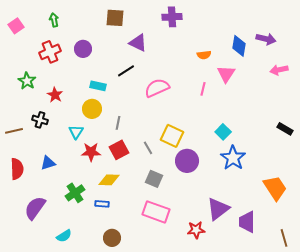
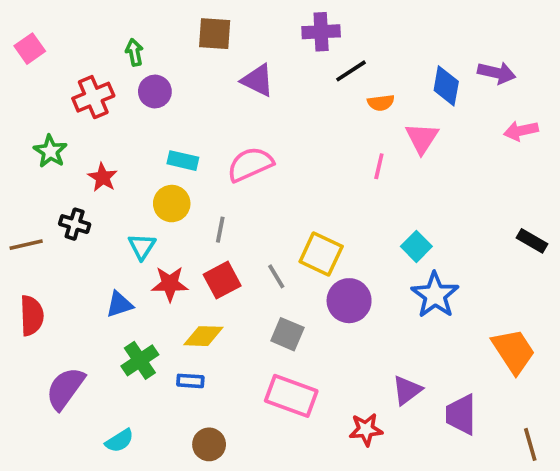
green arrow: (54, 20) -> (134, 52), moved
black line: (126, 71) -> (351, 71), moved
pink semicircle: (157, 88) -> (250, 164), moved
blue triangle: (48, 163) -> (119, 304), moved
purple triangle: (218, 209) -> (407, 390), size x0.7

